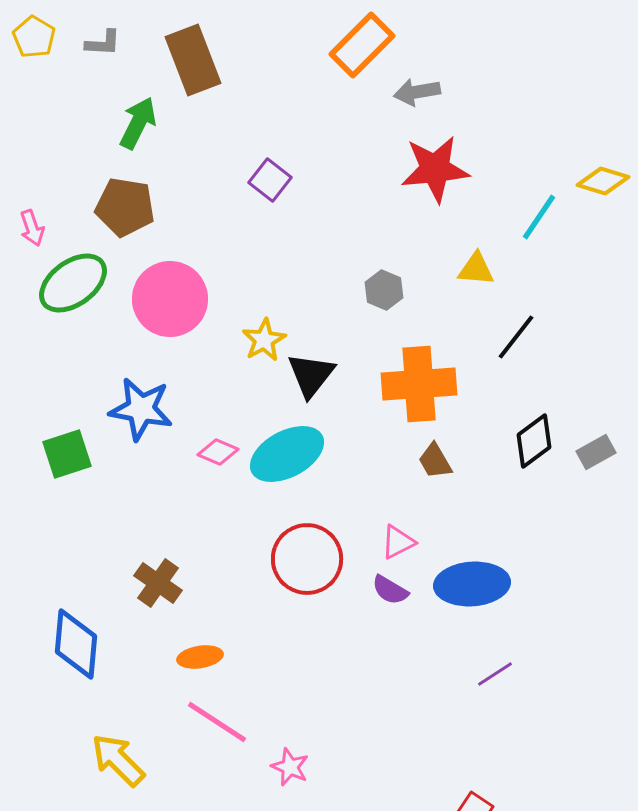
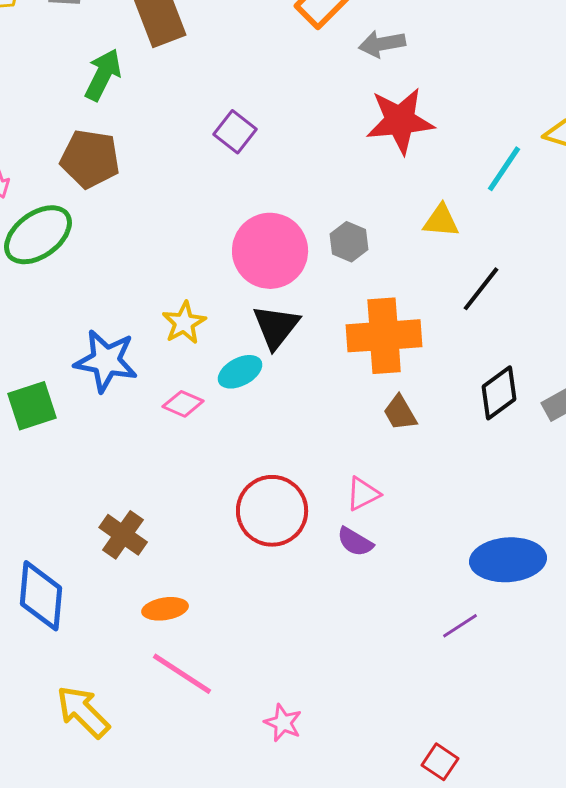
pink circle: (170, 299) -> (270, 251), moved
yellow star: (264, 340) -> (184, 323), moved
cyan ellipse: (287, 454) -> (240, 372), moved, size x0.6
blue ellipse: (472, 584) -> (508, 560), moved
pink star: (290, 767) -> (283, 723), moved

